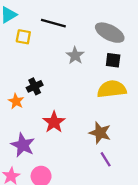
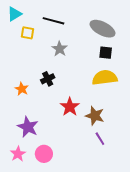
gray star: (75, 55) -> (60, 49), moved
black cross: (35, 86) -> (48, 79), moved
red star: (54, 122) -> (70, 107), moved

